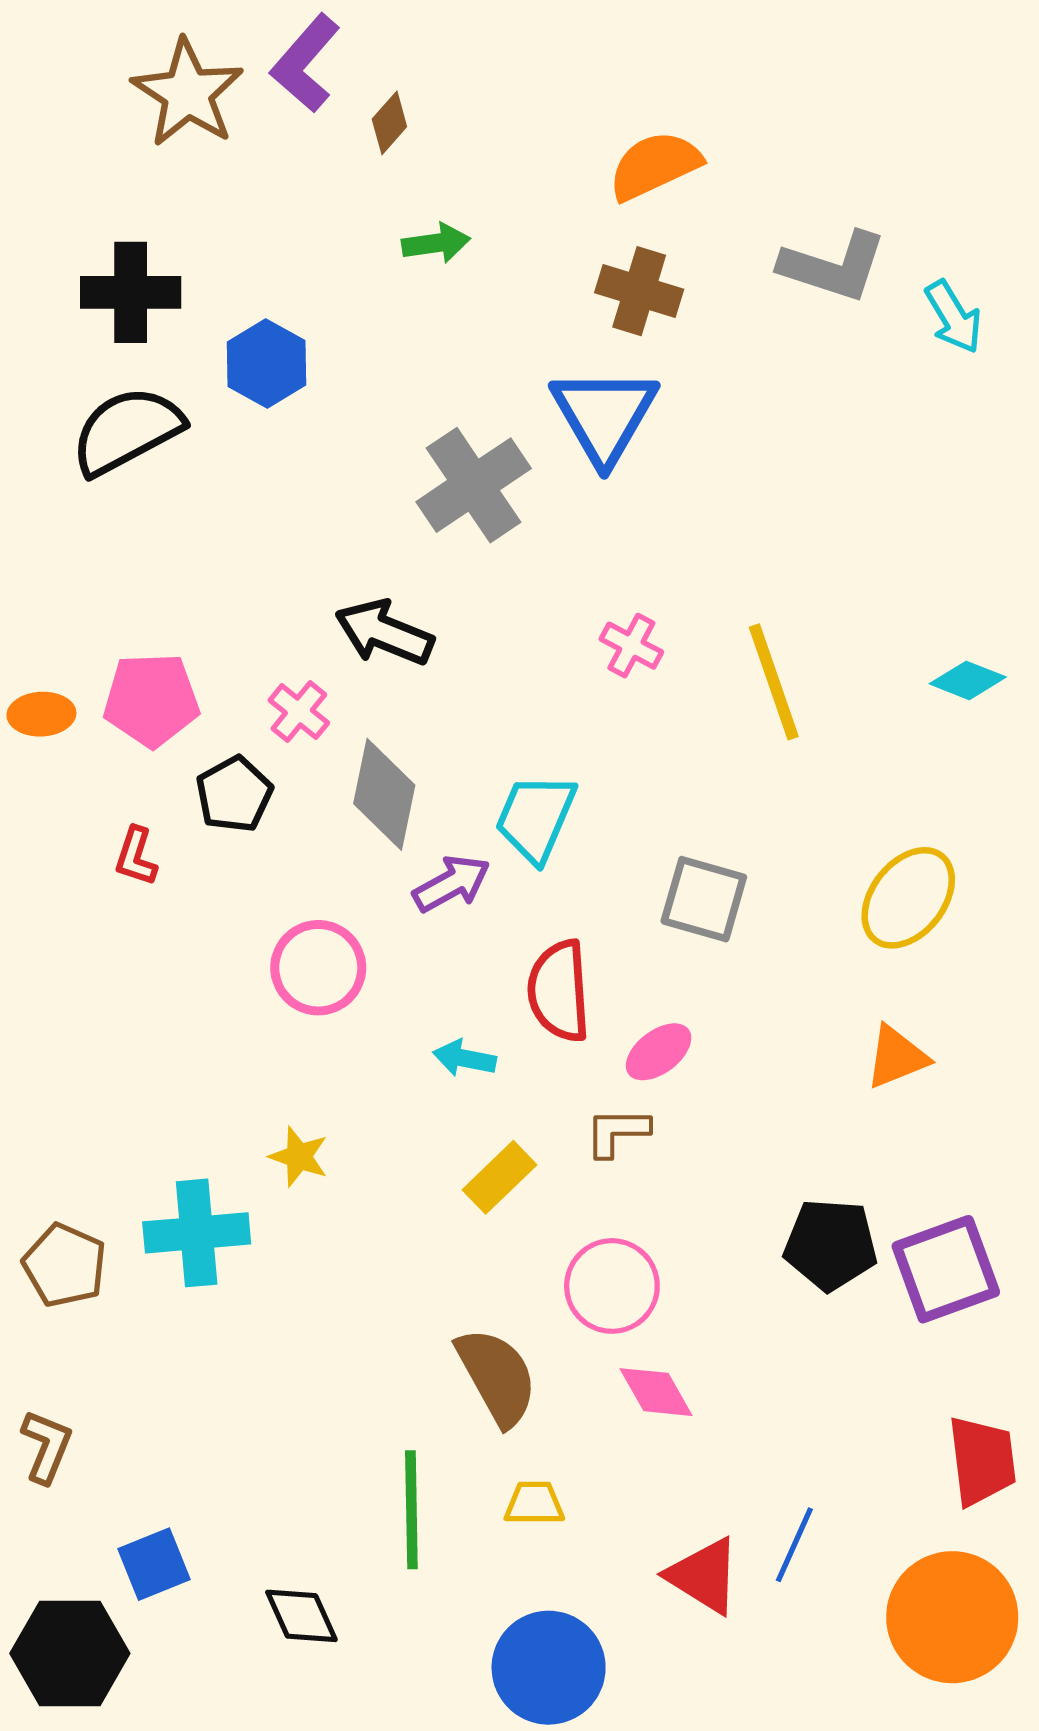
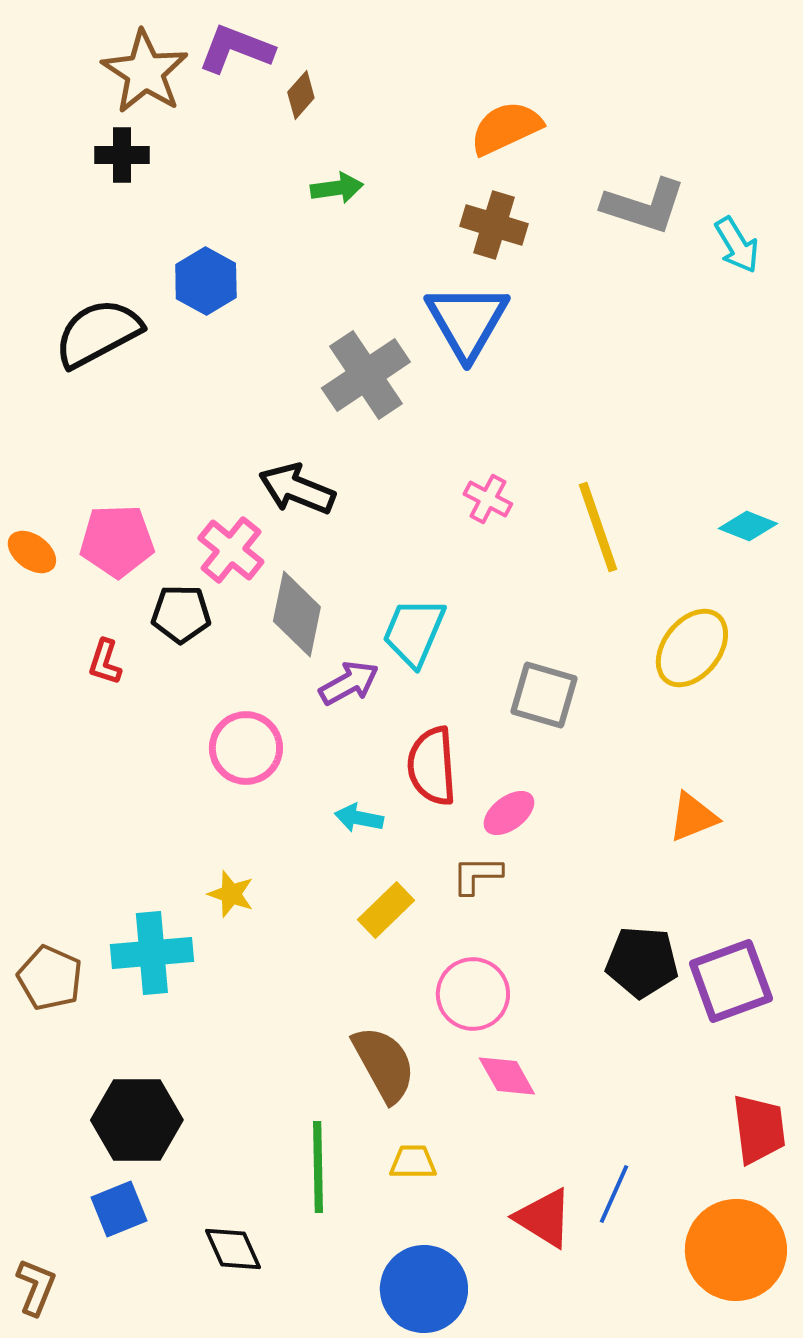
purple L-shape: (305, 63) -> (236, 49), turned 70
black cross: (131, 292) -> (122, 155), moved, size x0.7
pink cross: (299, 712) -> (231, 550), size x1.4
orange ellipse: (41, 714) -> (32, 552), turned 39
black pentagon: (234, 794) -> (181, 614), turned 30
yellow ellipse: (908, 898) -> (692, 648), moved
brown L-shape: (47, 1446) -> (36, 1287), moved
black hexagon: (70, 1653) -> (137, 1120), moved

